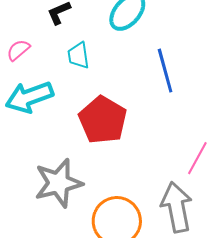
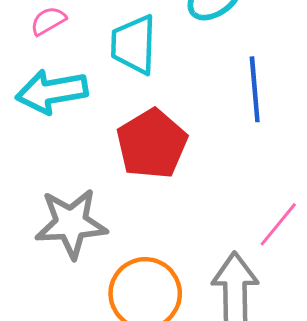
cyan trapezoid: (78, 55) -> (134, 45), size x1.5

